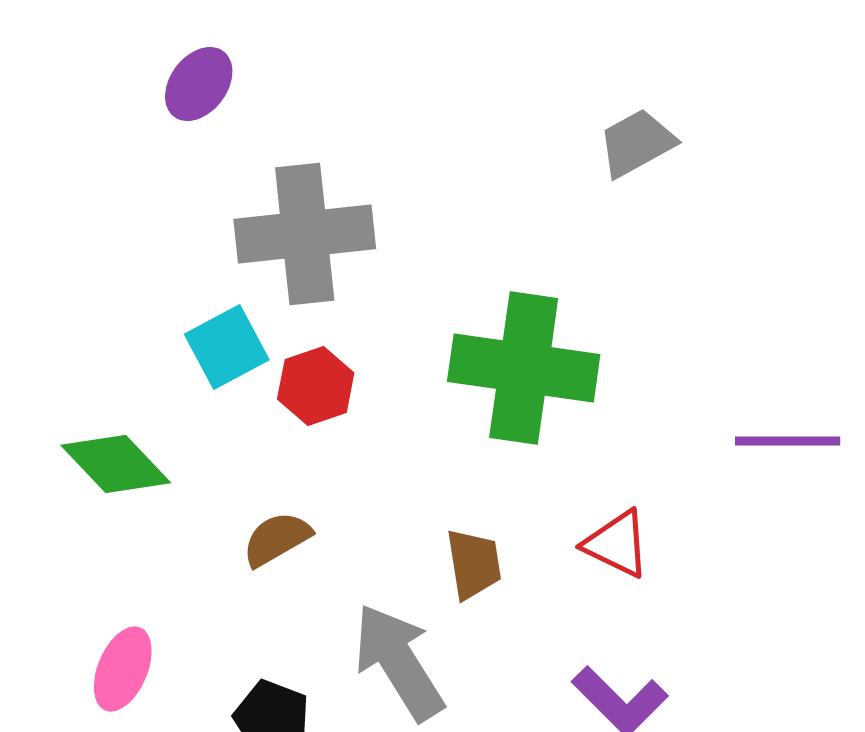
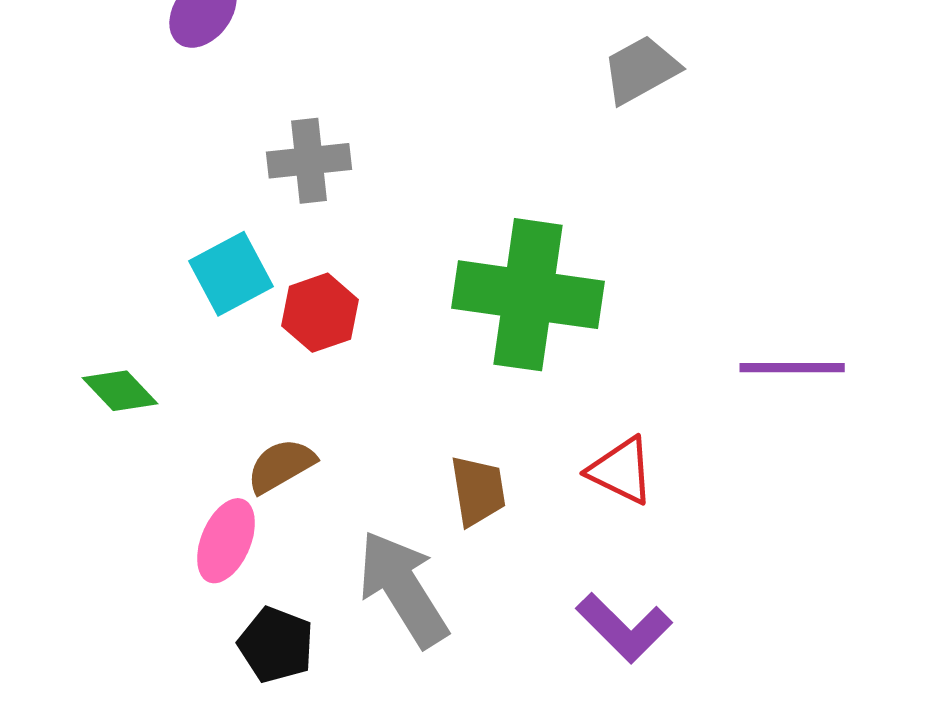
gray cross: (305, 234) -> (309, 161), size x0.6
green diamond: (116, 464) -> (120, 391), size x0.7
pink ellipse: (123, 669) -> (226, 541), moved

